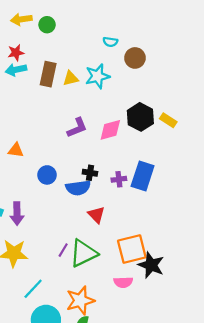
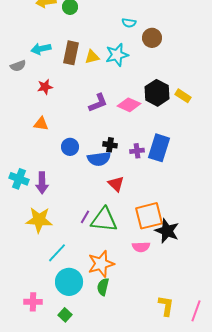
red star: (16, 53) -> (45, 87), moved
pink diamond: (110, 130) -> (129, 105), turned 40
green triangle: (83, 253) -> (104, 220), turned 32

